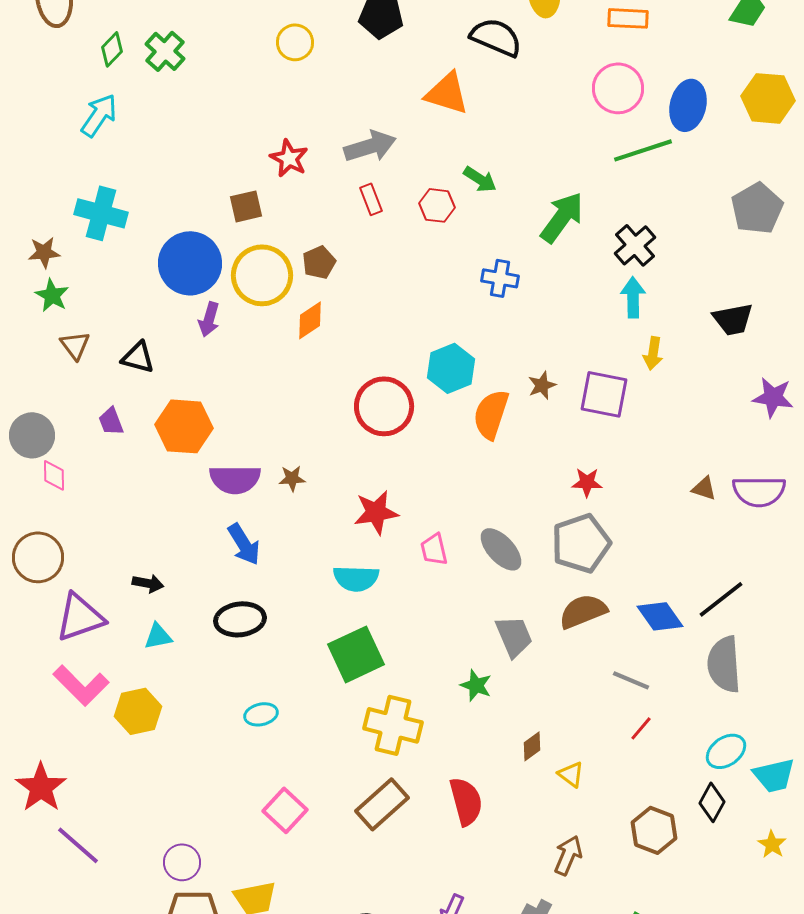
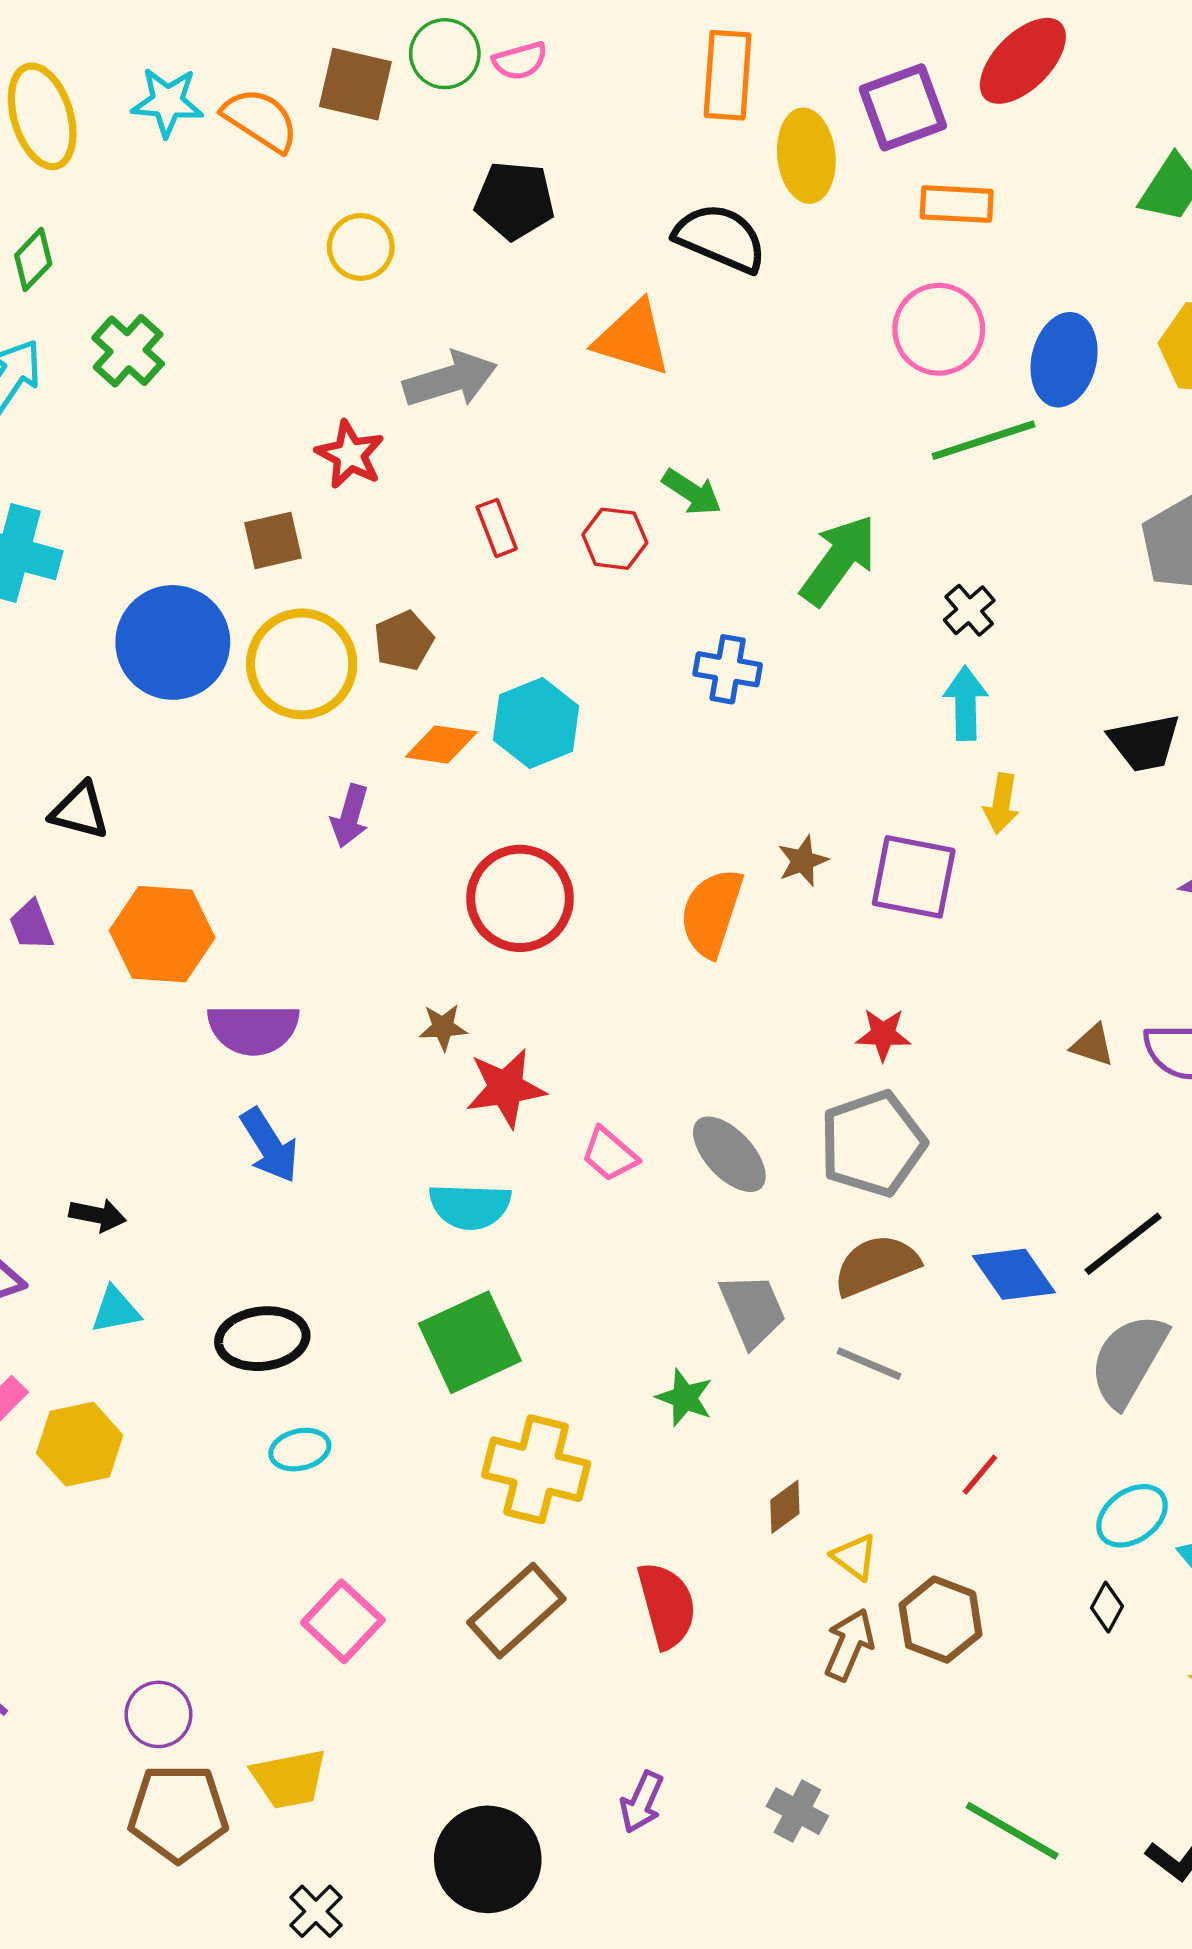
green cross: (165, 51) -> (128, 351), moved
gray arrow: (370, 146) -> (450, 379), moved
black cross: (635, 245) -> (969, 610), size x0.7
purple arrow: (209, 319) -> (350, 816), moved
orange diamond: (310, 320) -> (441, 744), moved, turned 42
cyan hexagon: (451, 368) -> (536, 723), moved
brown star: (292, 478) -> (443, 1027), moved
pink trapezoid: (434, 549) -> (609, 1154), turned -36
black ellipse: (240, 619) -> (262, 1339), moved
gray semicircle: (724, 664) -> (1128, 1360), turned 34
gray line: (631, 680) -> (869, 1364), moved
black diamond: (712, 802) -> (1107, 1607), size x0.7
brown hexagon: (654, 830) -> (941, 1620), moved
brown arrow: (568, 855) -> (849, 1645), moved

